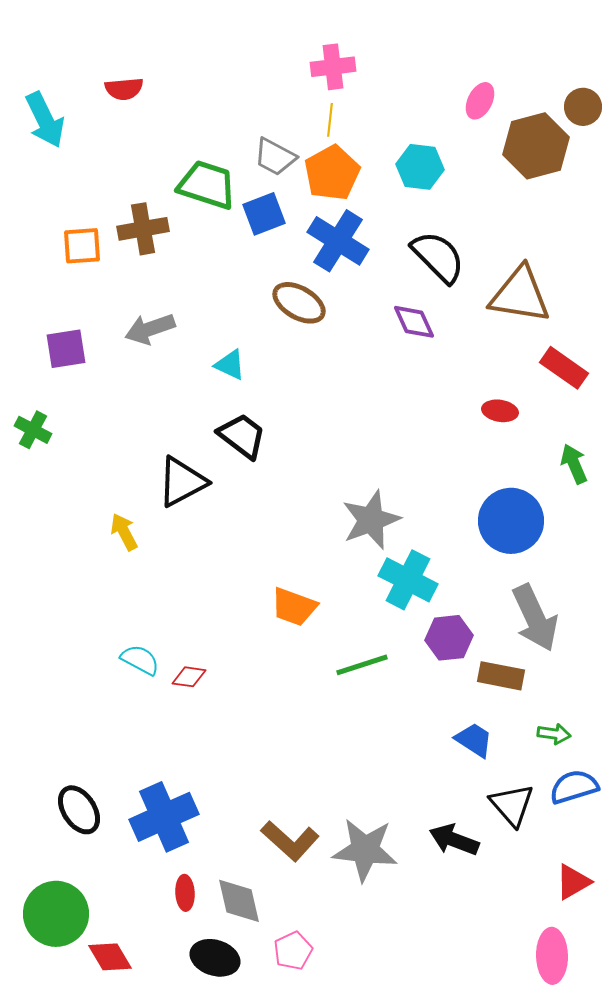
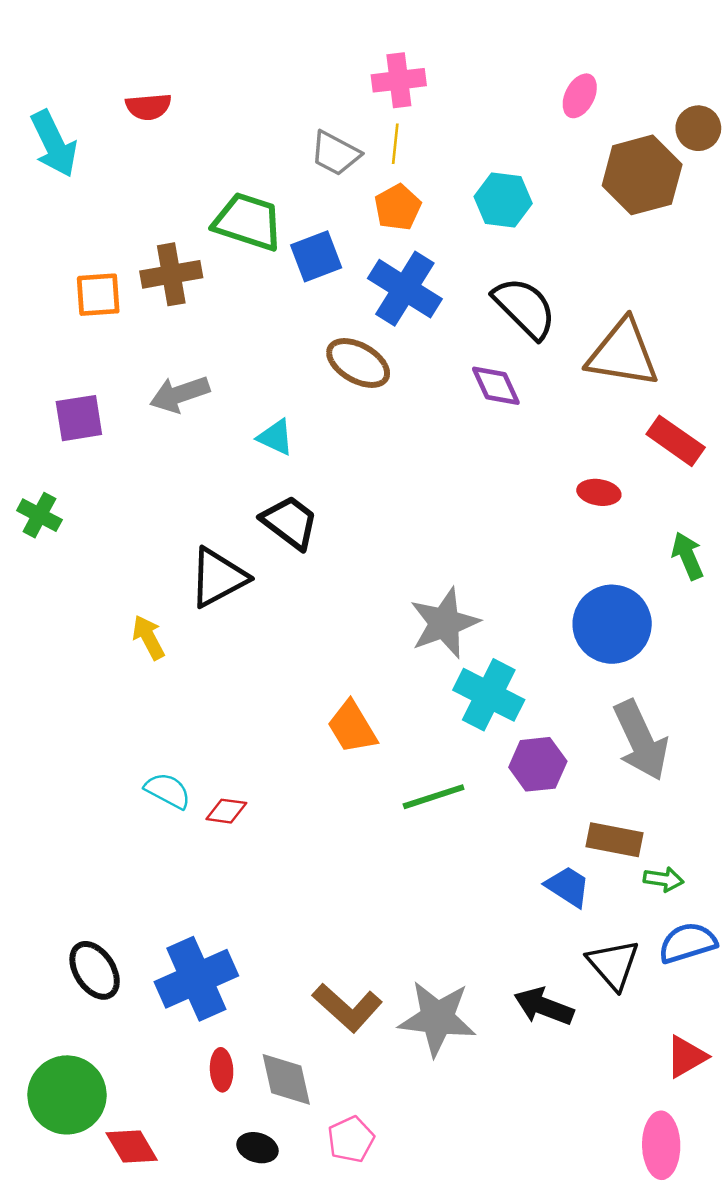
pink ellipse: (480, 101) -> (580, 96), moved
gray trapezoid: (275, 157) -> (335, 153), moved
orange pentagon: (332, 173) -> (398, 207), size x0.7
orange trapezoid: (294, 607) -> (352, 727), turned 39
brown rectangle: (501, 676) -> (614, 840), moved
black ellipse: (215, 958) -> (257, 1148), size x0.7

